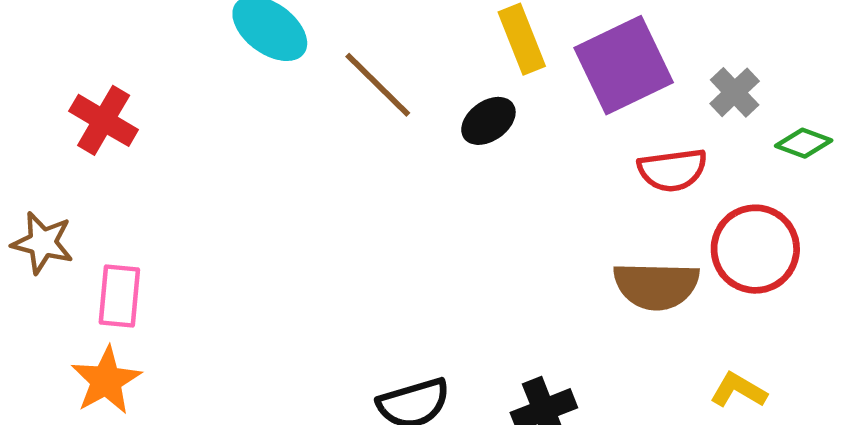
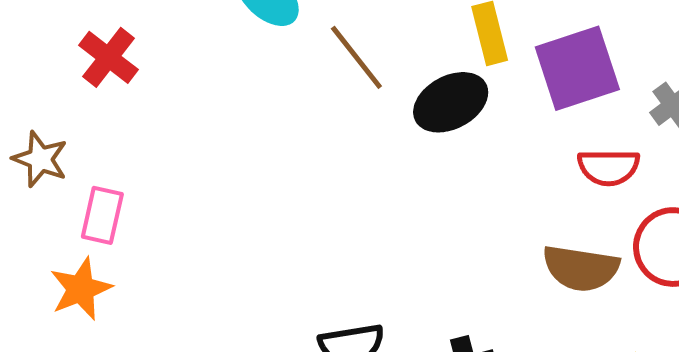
black ellipse: (488, 121) -> (451, 102), size x1.5

